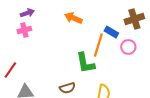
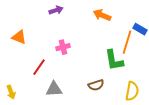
pink cross: (24, 30) -> (63, 47), moved

